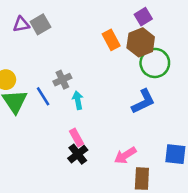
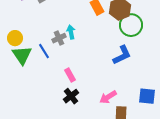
cyan arrow: (78, 100) -> (71, 32), moved
pink rectangle: (76, 137) -> (70, 75), moved

